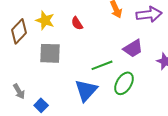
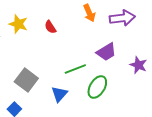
gray square: (50, 53) -> (26, 80), moved, turned 35
blue triangle: (86, 90) -> (59, 94), size x0.7

